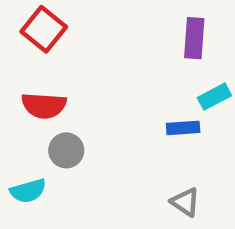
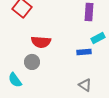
red semicircle: (44, 106) -> (41, 42), moved
cyan semicircle: (28, 191) -> (15, 80), turned 70

